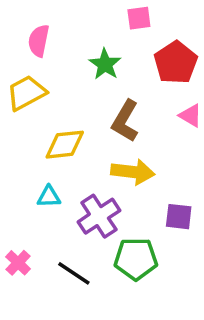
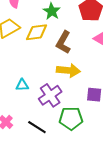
yellow diamond: (65, 145) -> (37, 32), moved

